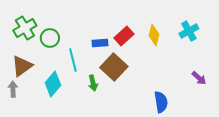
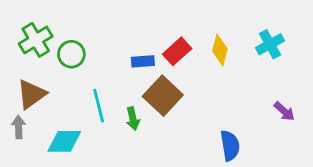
cyan line: (73, 60) -> (99, 106), moved
cyan diamond: (53, 84) -> (64, 141), moved, turned 50

